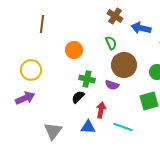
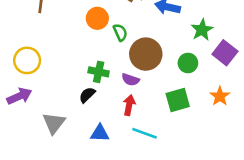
green semicircle: (111, 43) -> (120, 32), moved
orange circle: (74, 50) -> (97, 18), moved
red arrow: (101, 110) -> (129, 105), moved
gray triangle: (53, 131) -> (54, 123), moved

